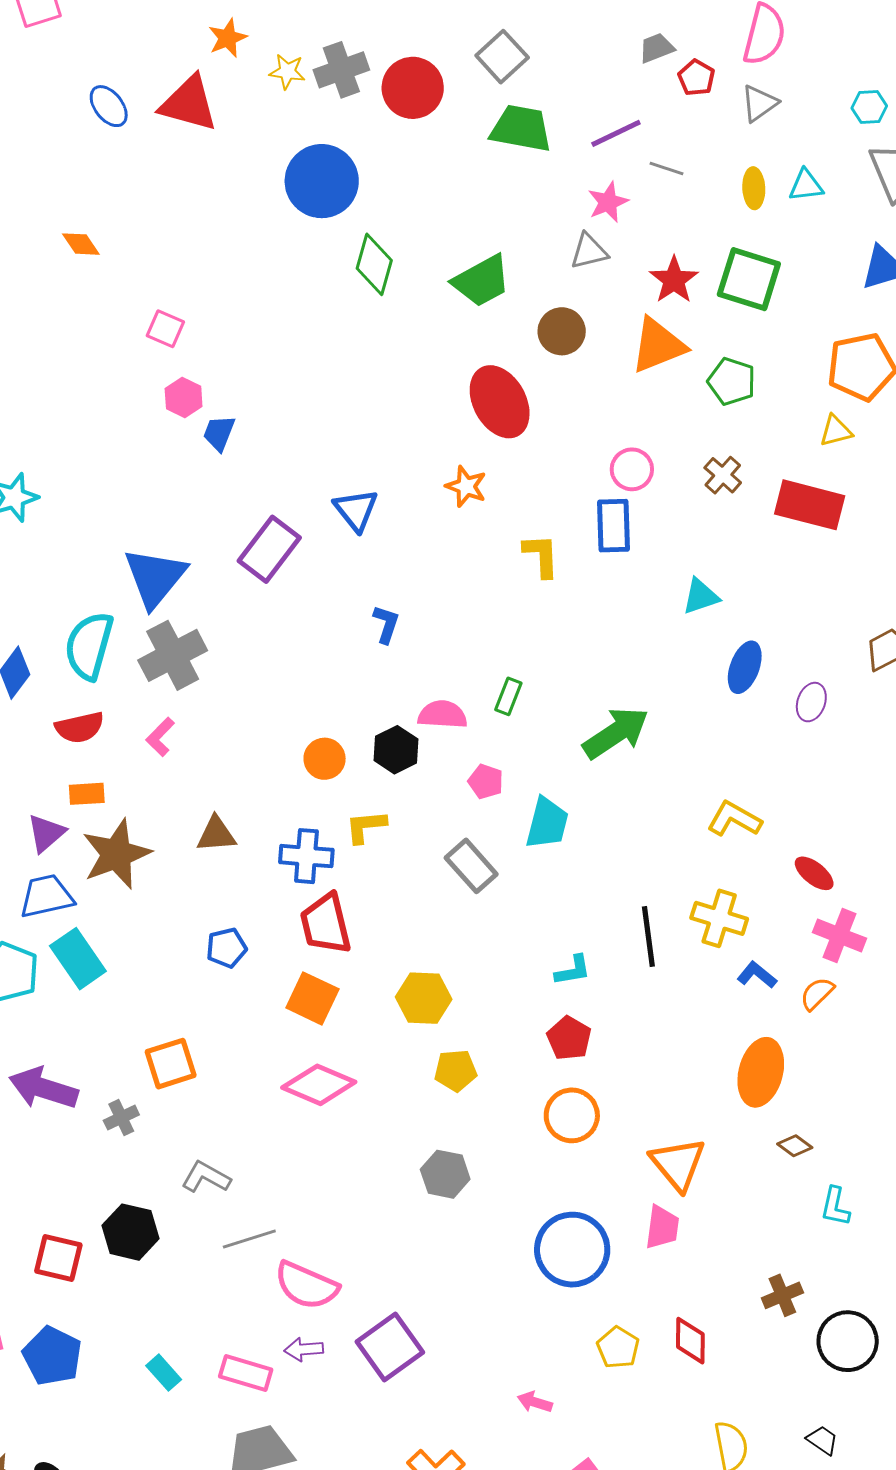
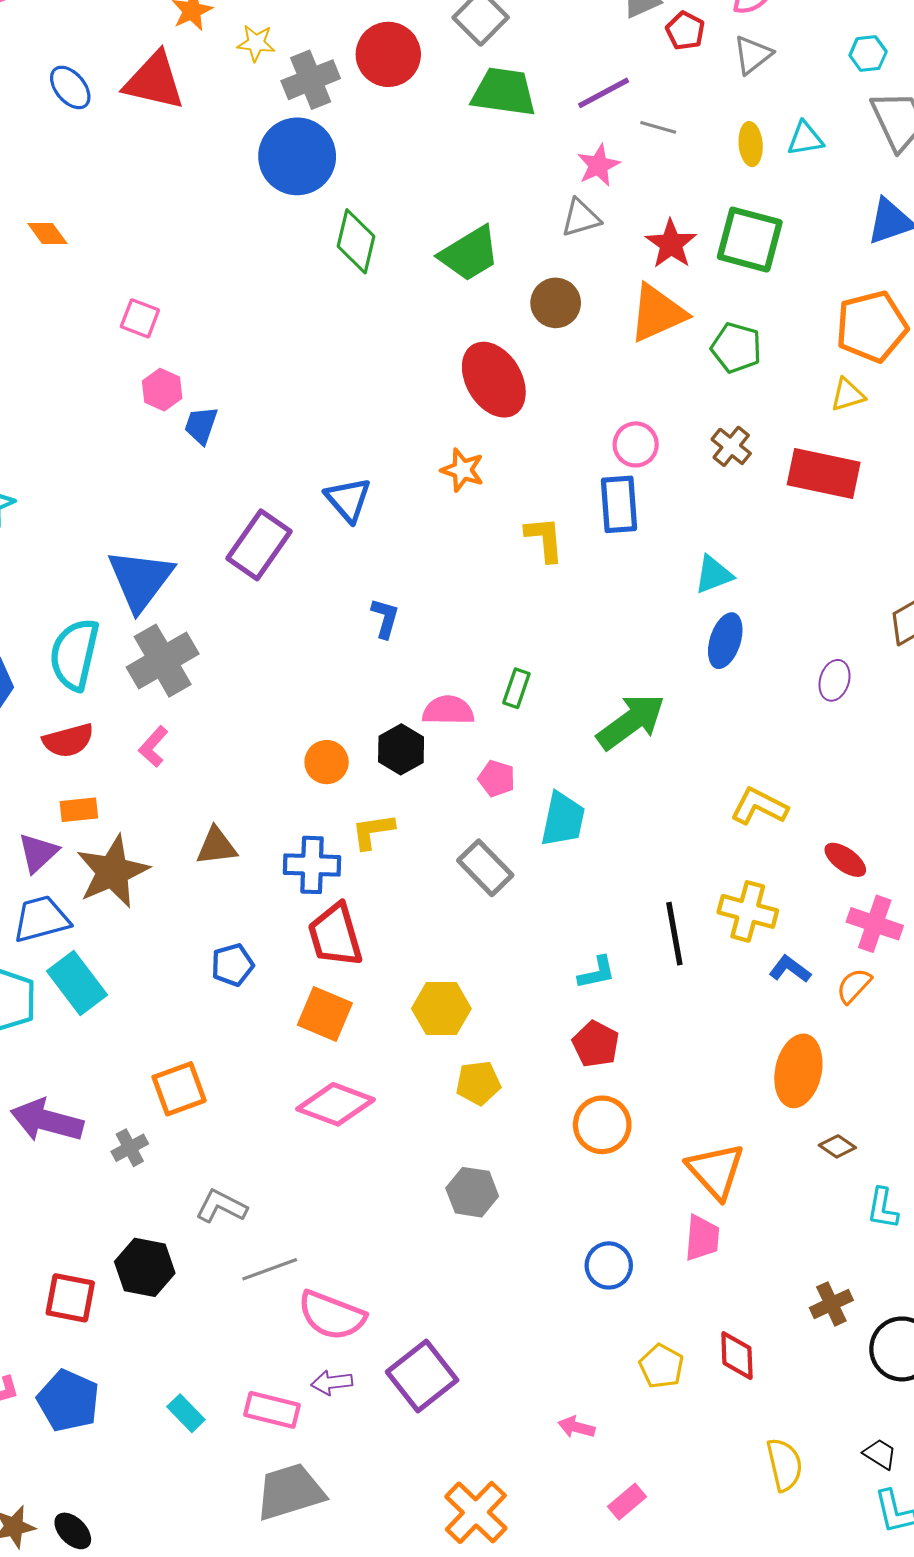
gray cross: (341, 70) -> (311, 80), moved
blue ellipse: (745, 667) -> (725, 641), moved
blue circle: (572, 1250) -> (609, 1265), size x0.6

